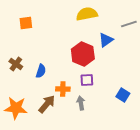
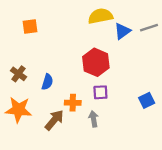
blue triangle: (106, 40) -> (122, 31), moved
blue square: (123, 95) -> (147, 100), moved, turned 32
orange star: (16, 108) -> (18, 110), moved

